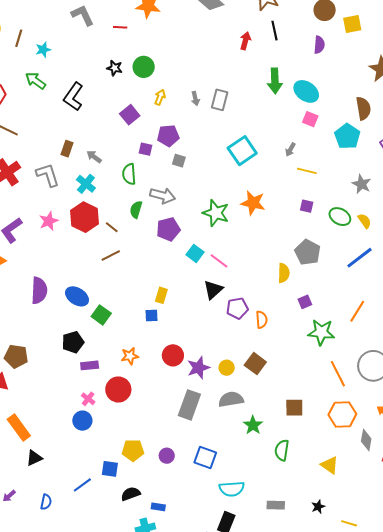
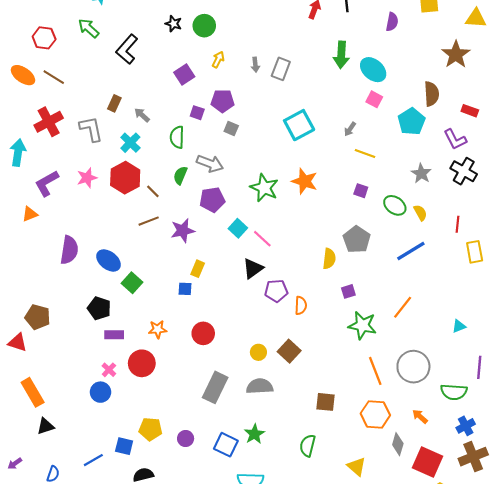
black pentagon: (73, 342) -> (99, 308), turned 30
purple star: (198, 368) -> (183, 231), moved
green star: (253, 425) -> (254, 434), moved

